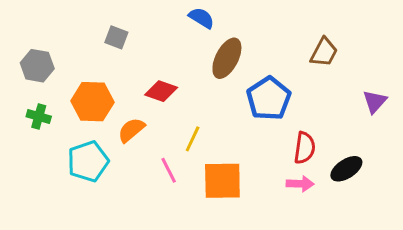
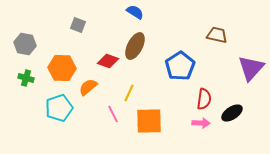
brown trapezoid: (324, 52) -> (217, 35), turned -105
brown ellipse: (227, 58) -> (135, 46), moved
purple triangle: (375, 102) -> (251, 68), size x1.6

